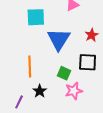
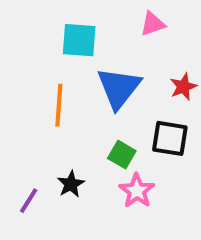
orange line: (30, 66) -> (59, 105), moved
pink star: (74, 91) -> (137, 191), turned -30

